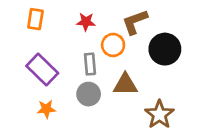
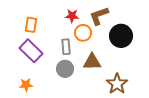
orange rectangle: (35, 19) -> (31, 25), moved
red star: (86, 22) -> (72, 16), moved
orange star: (46, 109) -> (26, 85), moved

